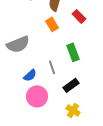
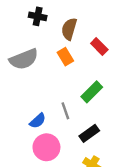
gray semicircle: (18, 44) -> (24, 59), moved
green rectangle: (73, 52) -> (92, 92), turned 66

